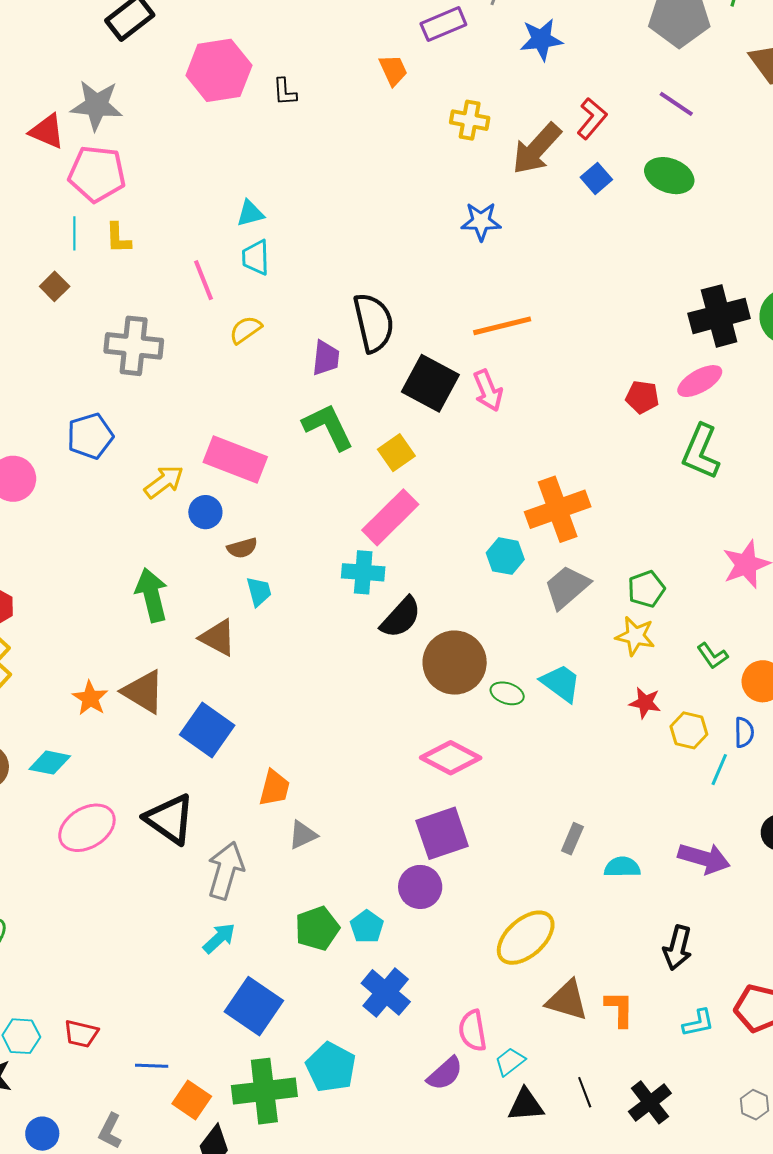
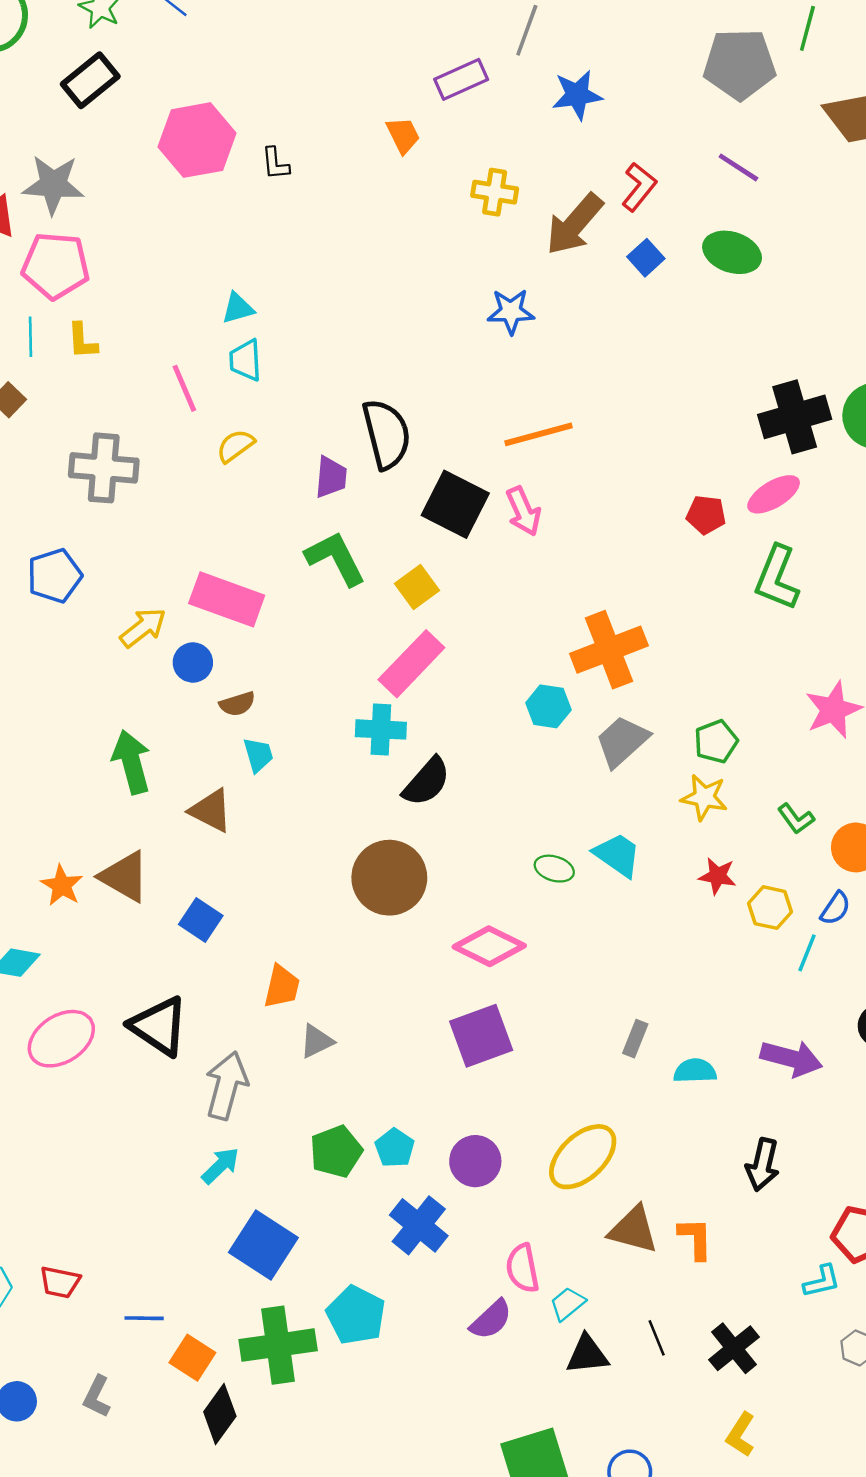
brown circle: (455, 663) -> (389, 878), moved
blue square: (207, 730) -> (201, 920), size x0.7
blue semicircle: (744, 732) -> (835, 908), turned 36
purple circle: (420, 887) -> (475, 1161), moved
cyan L-shape: (698, 1023) -> (822, 1281), moved

